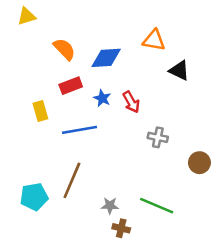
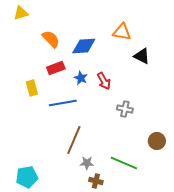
brown circle: (199, 163) -> (157, 141), moved
brown line: (72, 180) -> (74, 140), moved
cyan pentagon: (34, 197) -> (27, 177), moved

